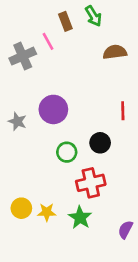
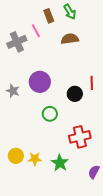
brown semicircle: (115, 52) -> (70, 39), moved
black circle: (100, 143) -> (75, 94), moved
red cross: (91, 183) -> (80, 137), moved

